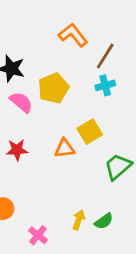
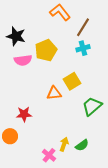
pink semicircle: (21, 102) -> (23, 60), turned 132
red star: (17, 150) -> (24, 114), moved
pink cross: (38, 235) -> (49, 155), moved

